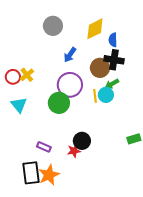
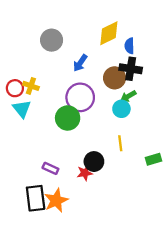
gray circle: (53, 26) -> (52, 40), moved
yellow cross: (27, 75) -> (31, 86), turned -32
yellow line: (95, 96) -> (120, 143), moved
cyan triangle: (19, 105) -> (22, 109), moved

